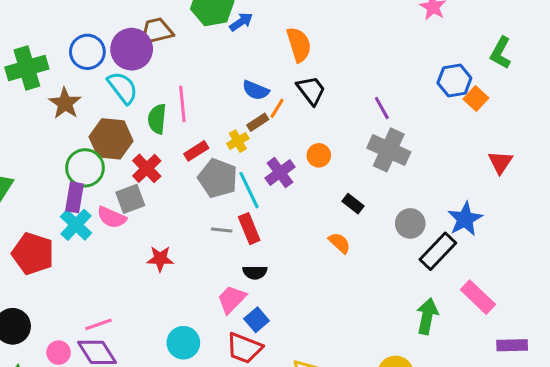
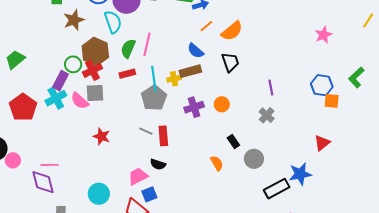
orange semicircle: (299, 45) -> (232, 31), turned 50
orange square: (476, 99) -> (332, 101), turned 35
orange line: (277, 108) -> (206, 26), moved
brown rectangle: (258, 122) -> (190, 71), size x1.5
gray cross: (389, 150) -> (267, 115), size x0.6
red rectangle: (196, 151) -> (127, 74), moved
red triangle: (500, 162) -> (322, 143), moved
green circle: (85, 168) -> (73, 64), size x0.7
red cross: (147, 168) -> (92, 70), moved
cyan line: (249, 190) -> (154, 79), moved
gray circle: (410, 223) -> (254, 159), moved
pink circle: (59, 353) -> (13, 160), moved

